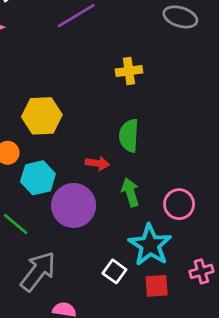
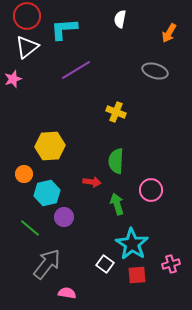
yellow cross: (129, 71) -> (116, 112), turned 30
pink circle: (179, 204) -> (151, 190), moved
purple circle: (74, 205) -> (64, 217), moved, size x0.6

